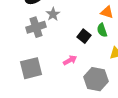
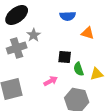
green semicircle: (102, 30) -> (79, 69), moved
black square: (84, 36) -> (65, 57), turned -32

